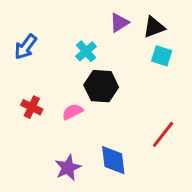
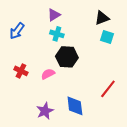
purple triangle: (119, 23) -> (54, 15), moved
cyan cross: (86, 51) -> (57, 34), turned -32

